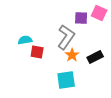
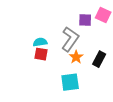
cyan semicircle: (25, 40) -> (40, 42), moved
black rectangle: (95, 57) -> (99, 59), turned -35

